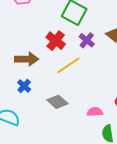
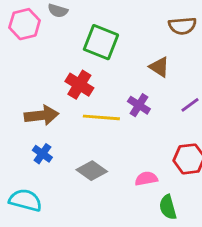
purple cross: (87, 40) -> (139, 105), moved
yellow line: (68, 65) -> (101, 117), turned 45

